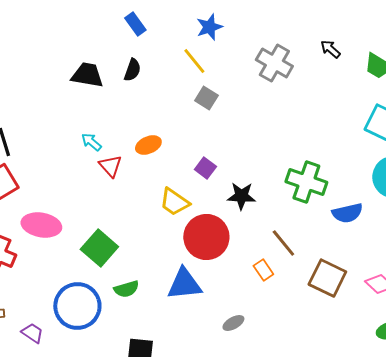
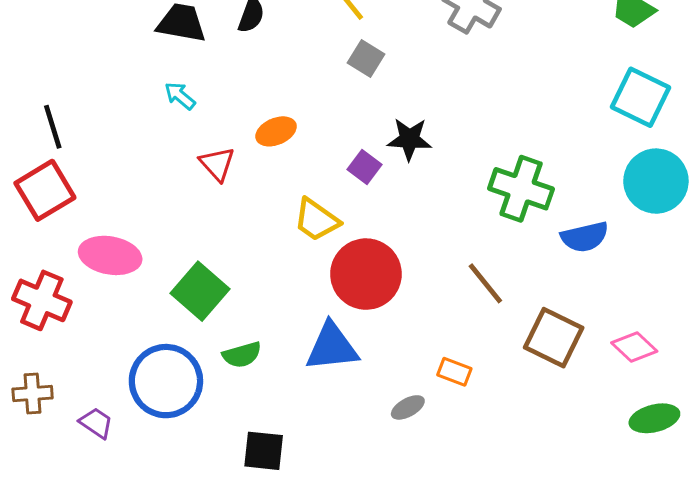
cyan arrow: (91, 142) -> (180, 96), moved
black star: (241, 196) -> (409, 139), moved
orange rectangle: (263, 270) -> (454, 372), moved, turned -35

